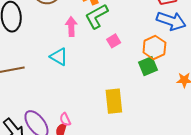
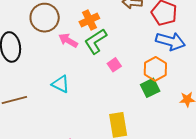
pink arrow: (71, 27) -> (68, 40), moved, turned -54

